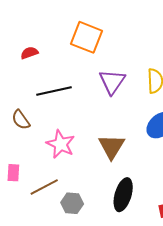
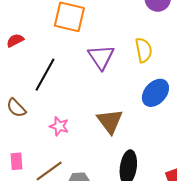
black line: (54, 91) -> (45, 75), turned -40
pink star: (61, 144) -> (59, 126), size x0.7

